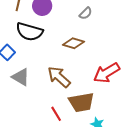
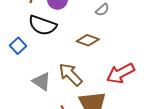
gray triangle: (21, 77) -> (42, 81), moved

